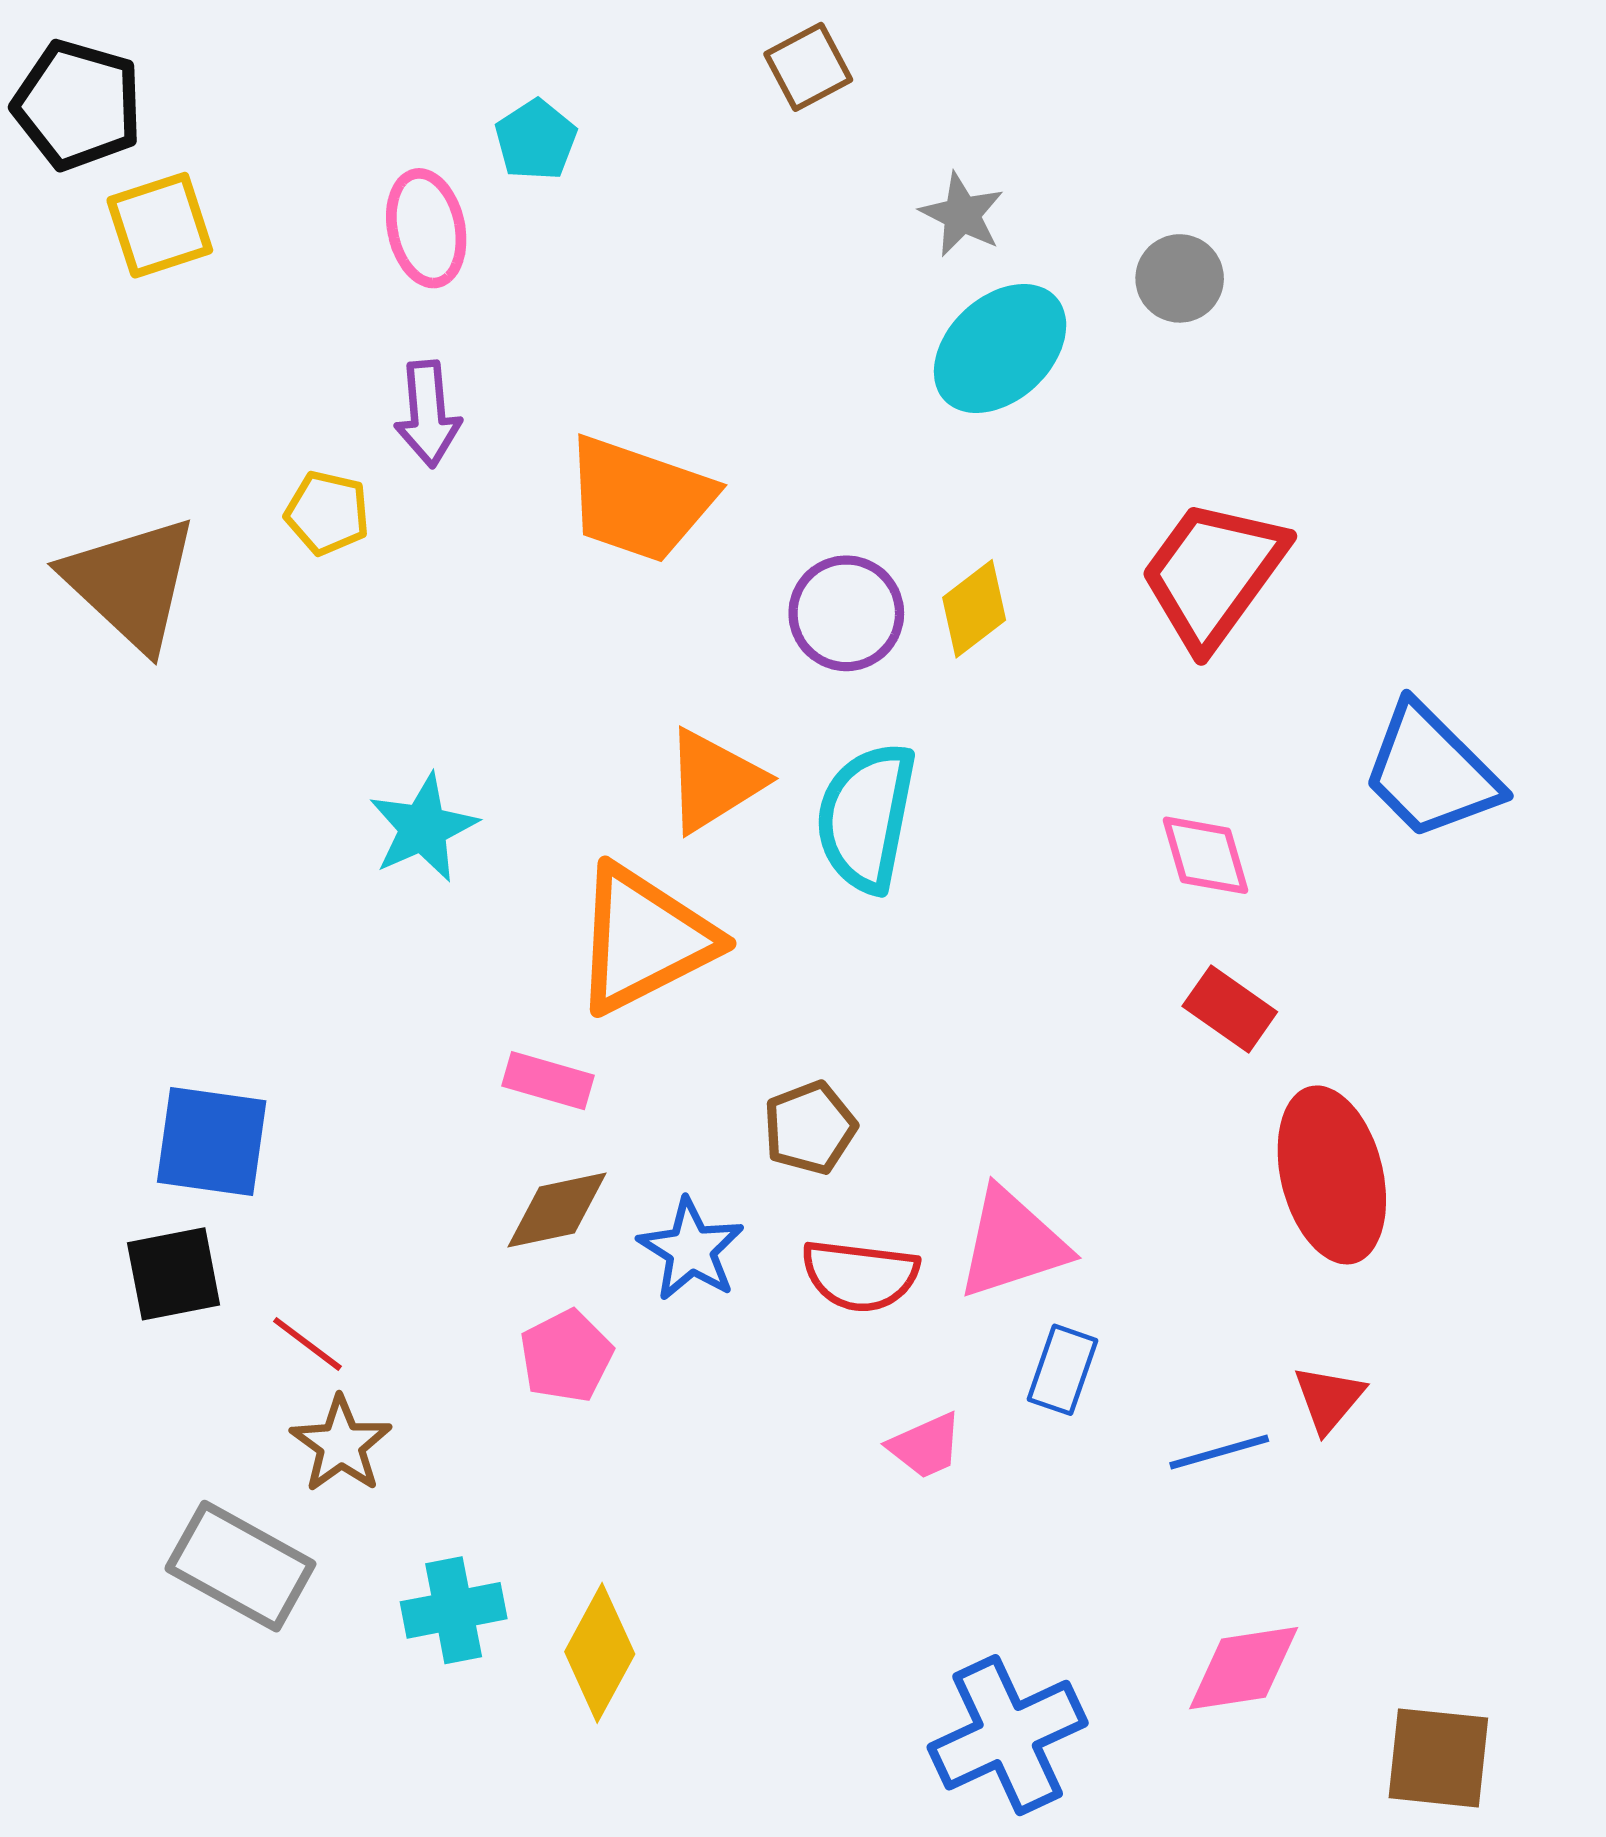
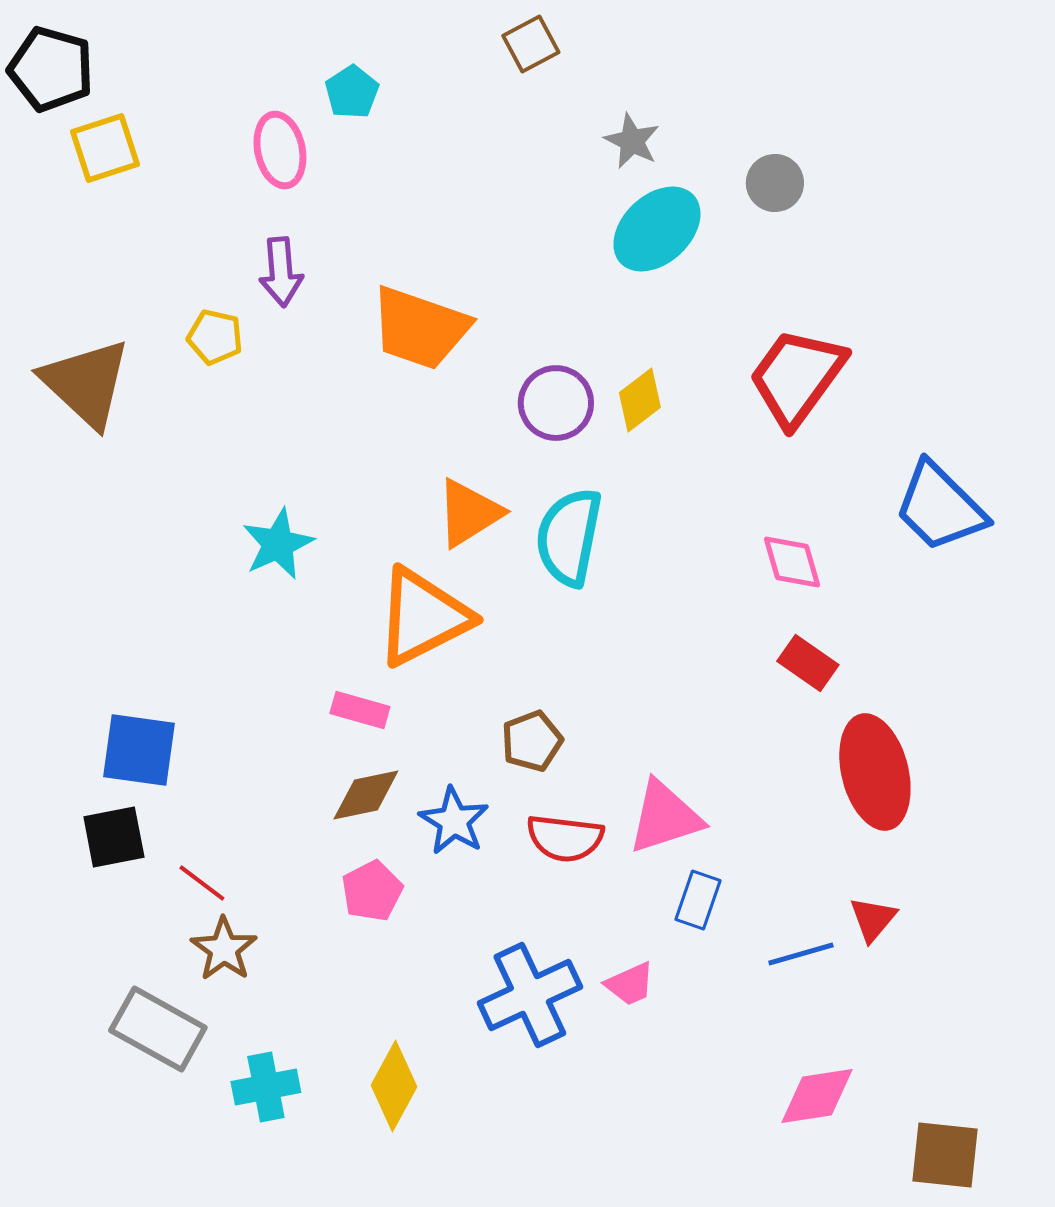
pink trapezoid: (925, 1446) -> (630, 984), moved
cyan cross: (454, 1610) -> (266, 1087), moved
blue cross: (1008, 1735) -> (530, 995), moved

